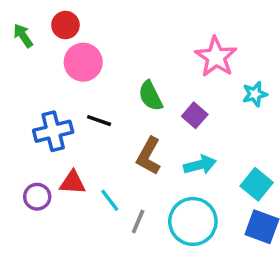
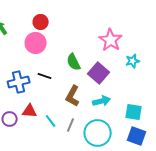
red circle: (65, 25) -> (41, 22), moved
purple square: (195, 115) -> (99, 73), size x1.5
cyan square: (257, 184) -> (134, 112), turned -30
gray line: (138, 221) -> (71, 125), moved

